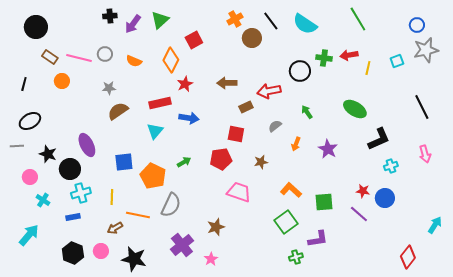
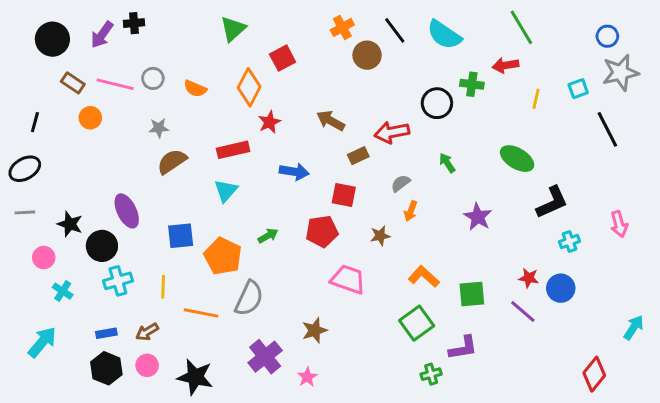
black cross: (110, 16) -> (134, 23), moved
purple arrow: (133, 24) -> (102, 35), moved
red arrow: (349, 55) -> (505, 65), moved
brown arrow: (227, 83) -> (331, 121), turned 30
black line: (422, 107) -> (607, 129), moved
blue arrow: (189, 118) -> (294, 172), moved
black ellipse: (30, 121) -> (25, 169), moved
orange arrow: (296, 144) -> (411, 211), moved
blue rectangle: (73, 217) -> (106, 333), moved
brown arrow: (115, 228) -> (147, 332), moved

